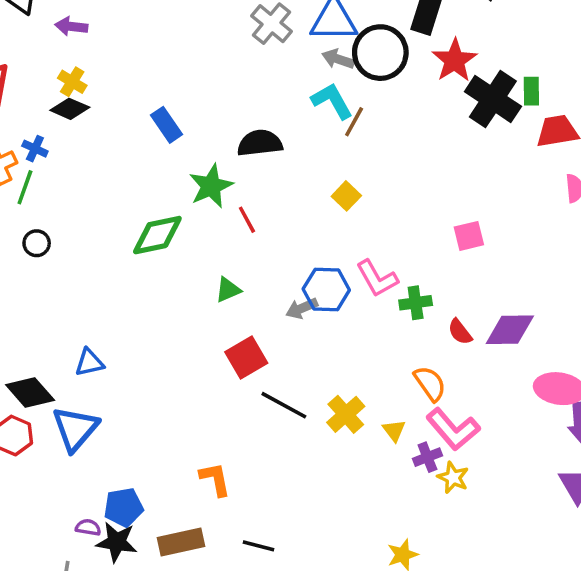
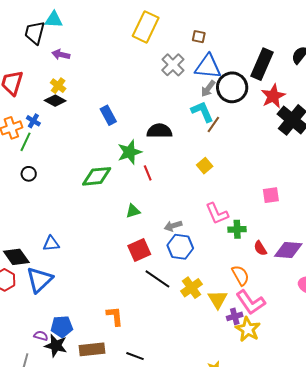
gray arrow: (338, 59) -> (208, 89), turned -78
blue hexagon: (326, 289) -> (180, 247), moved
yellow triangle: (394, 430) -> (218, 299), size x1.5
yellow star: (453, 478) -> (248, 329), size x1.4

